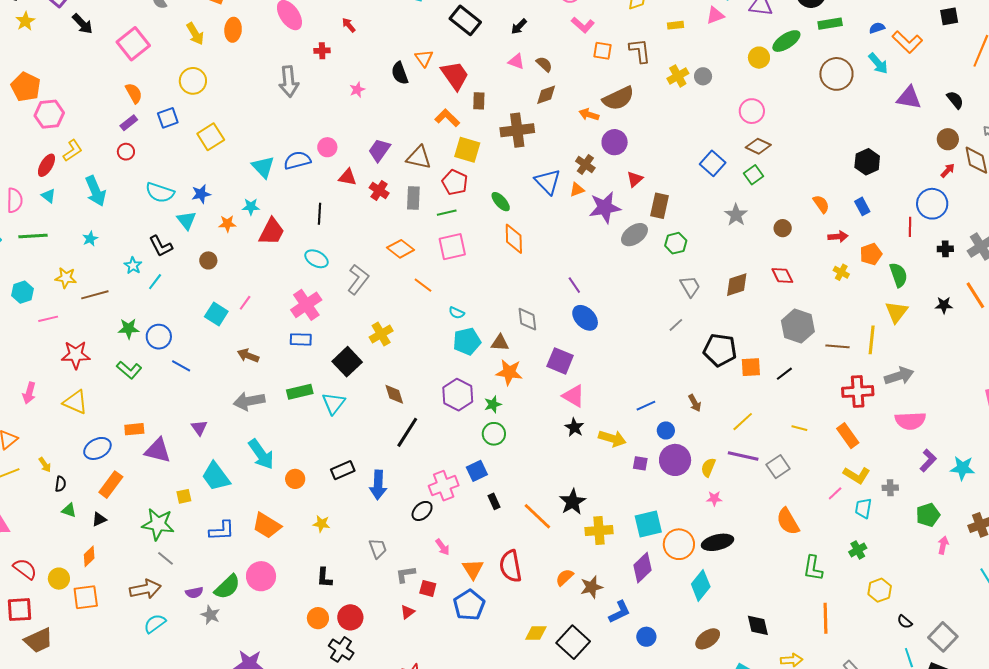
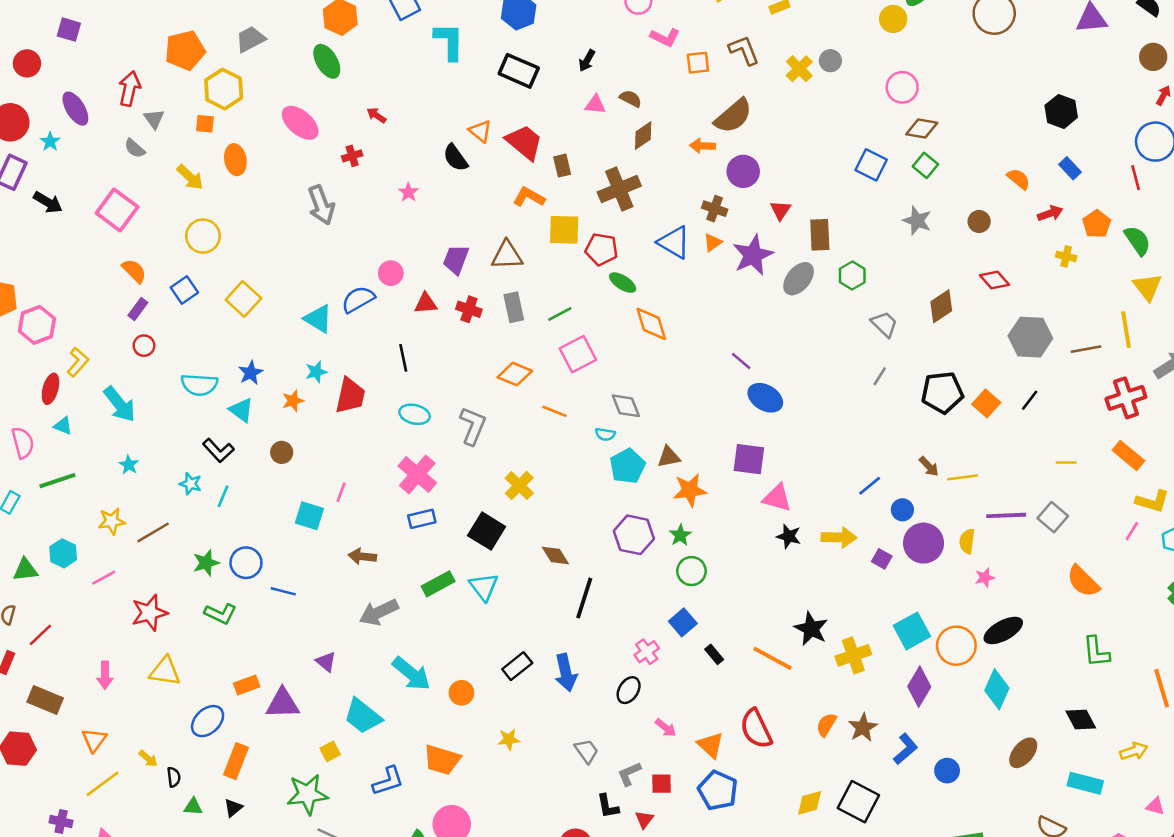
red pentagon: (455, 182) -> (601, 249), moved
gray diamond: (527, 319) -> (626, 406), moved
orange square: (751, 367) -> (986, 403), turned -30
yellow line: (743, 422) -> (963, 477), moved, turned 50
purple square: (640, 463) -> (882, 559), turned 35
pink cross: (444, 486) -> (647, 652), size x0.7
green L-shape: (813, 568) -> (1096, 652), moved
black L-shape: (324, 578) -> (608, 806), moved

